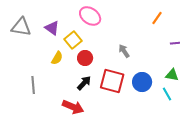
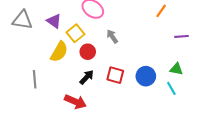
gray arrow: (124, 51) -> (112, 36), moved
yellow semicircle: (57, 58) -> (59, 52), size x1.5
red square: (112, 81) -> (115, 75), size x0.7

